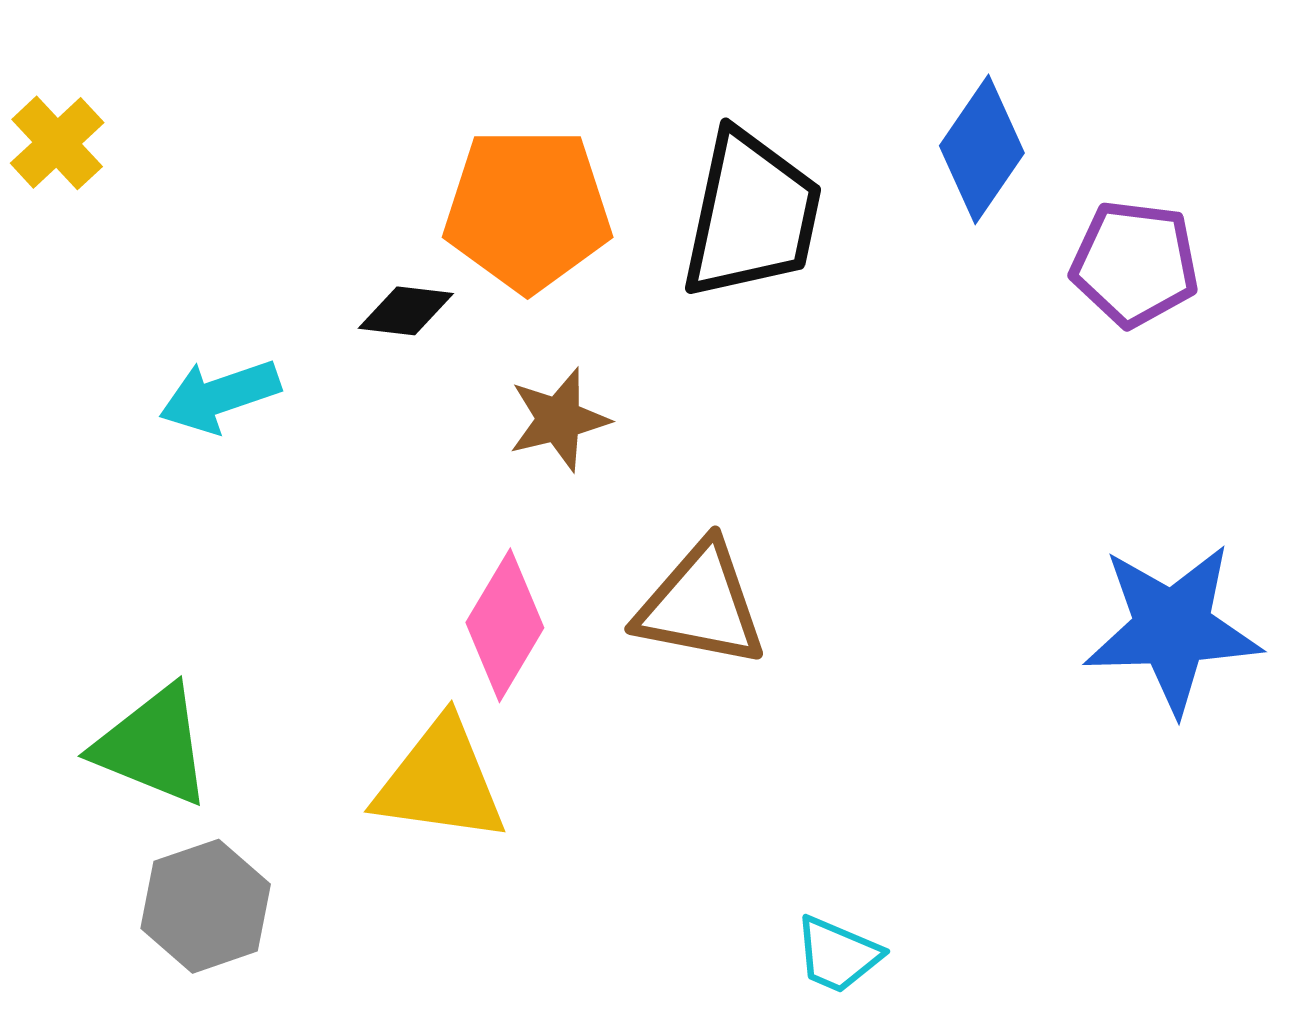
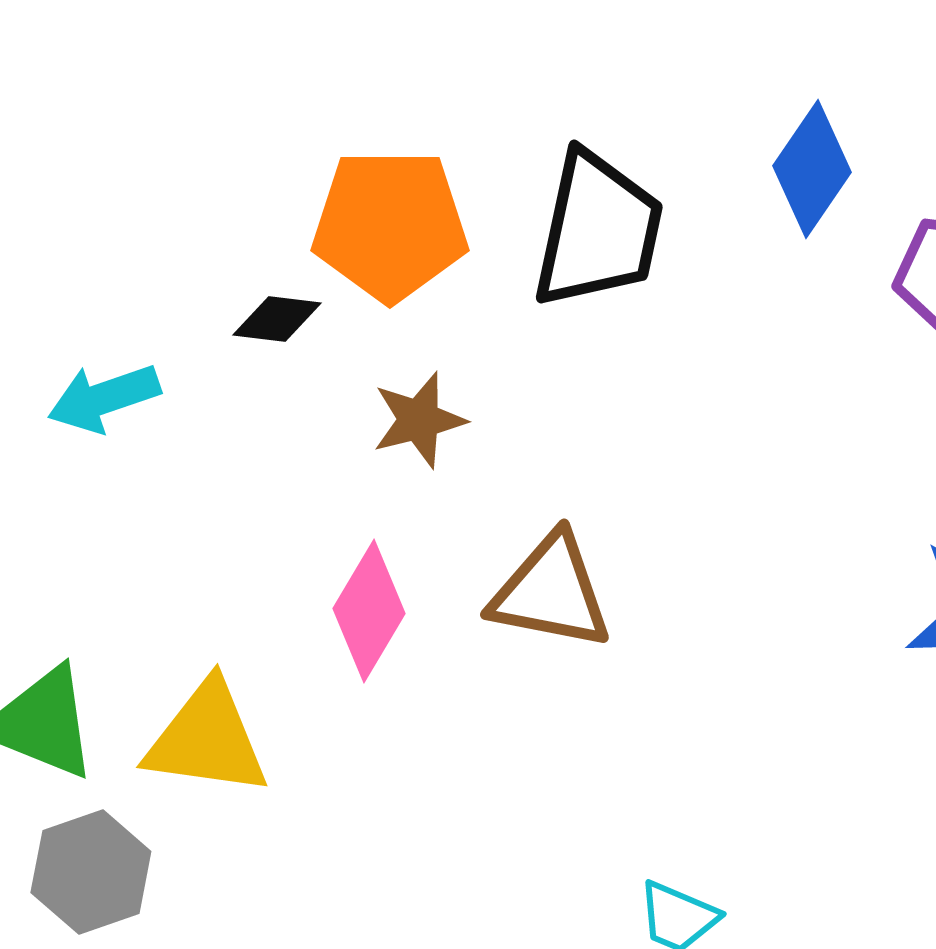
yellow triangle: (440, 781) -> (207, 739), moved

